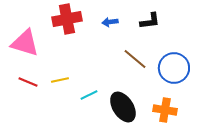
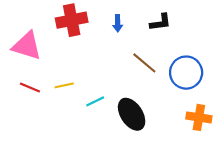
blue arrow: (110, 22) -> (118, 23), turned -84
orange cross: (165, 110) -> (199, 117), moved

